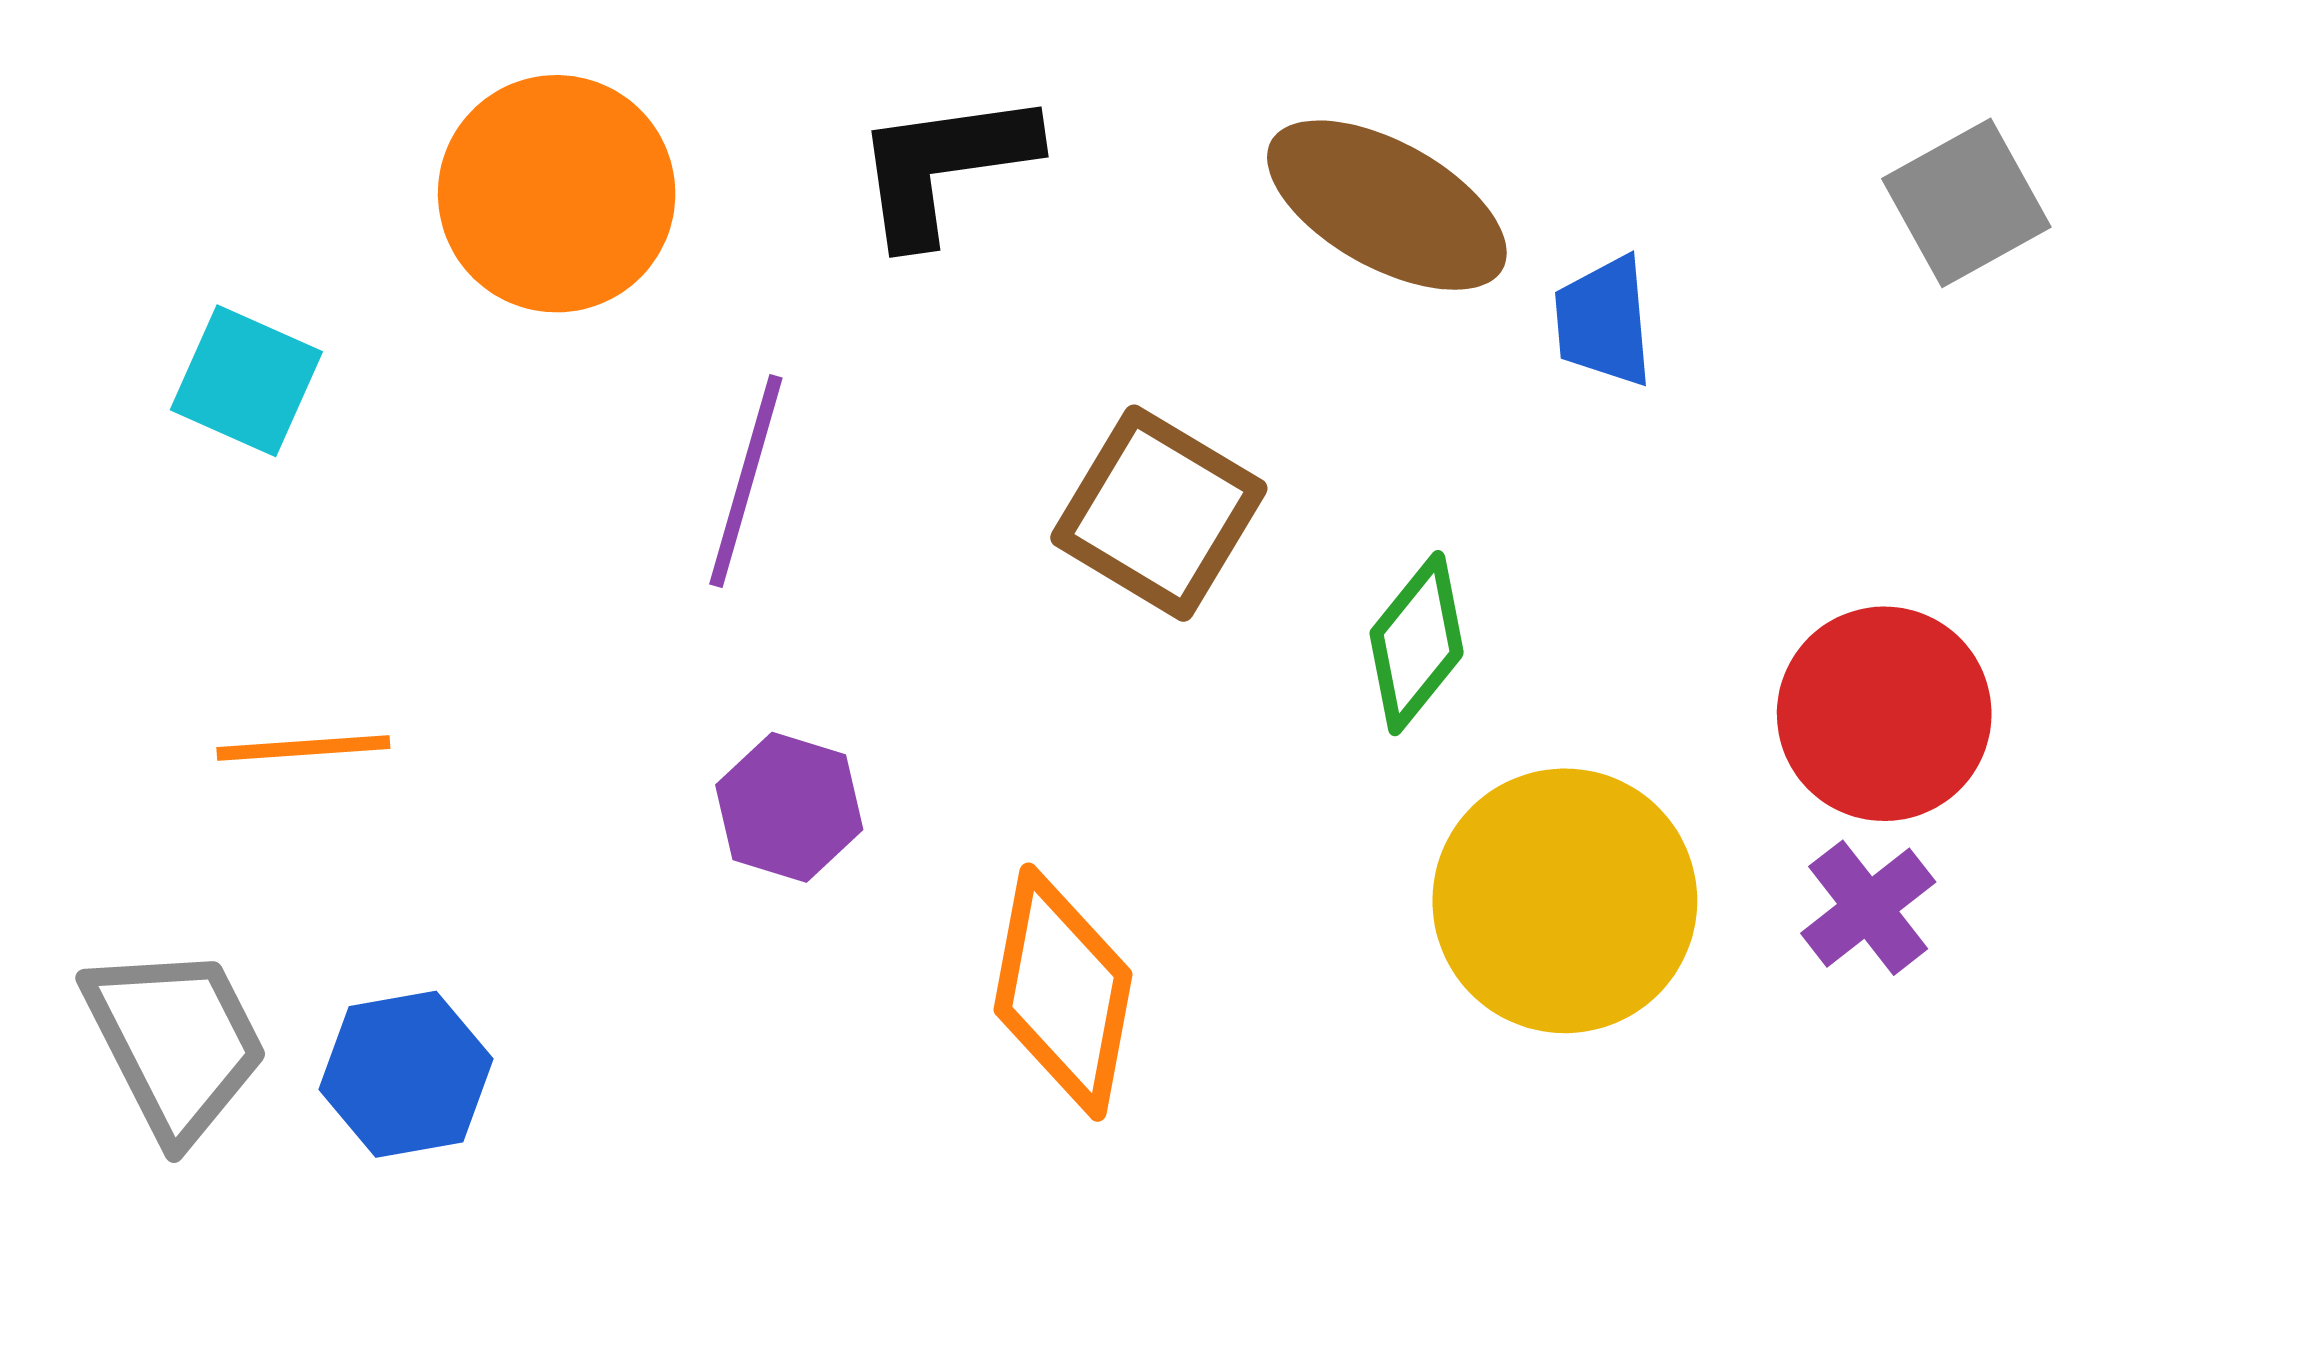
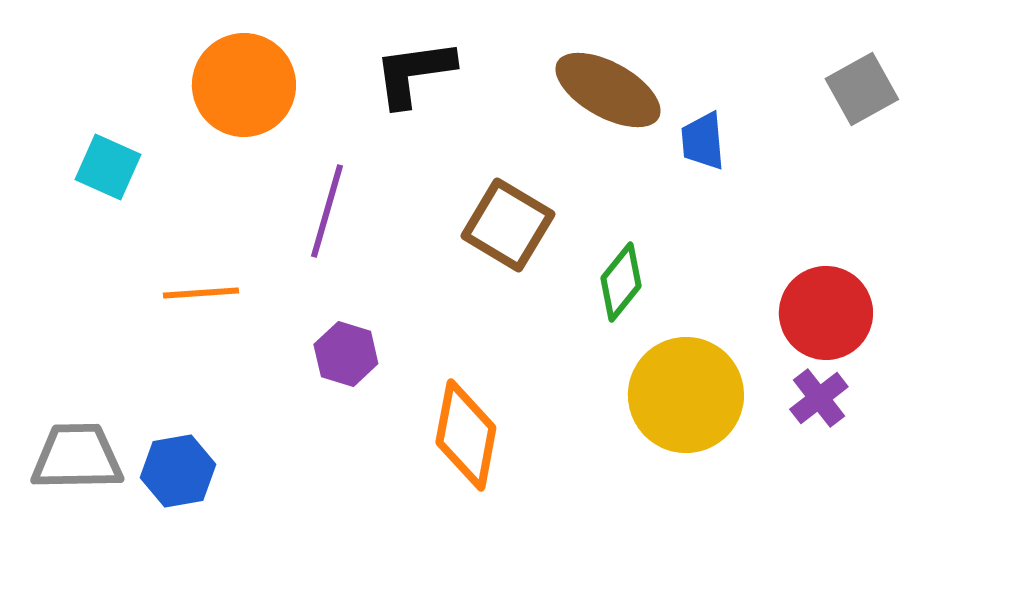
orange line: (303, 748) -> (201, 293), moved
gray trapezoid: (176, 1042) -> (77, 457), turned -64

